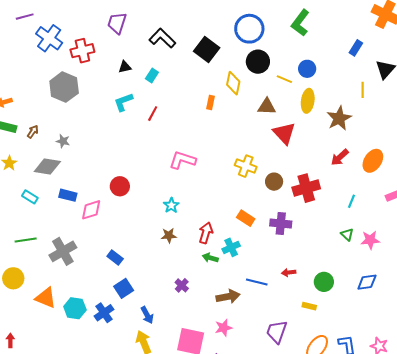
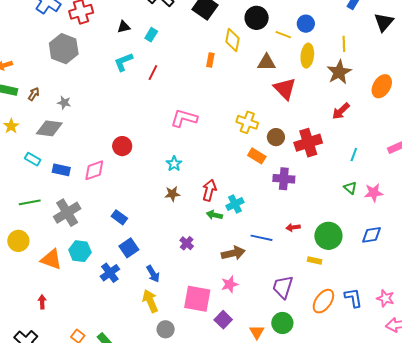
yellow line: (363, 90) -> (344, 44), moved
orange ellipse: (373, 161) -> (382, 86), moved
blue rectangle: (68, 195) -> (61, 170), moved
orange rectangle: (246, 218) -> (257, 156), moved
green circle: (324, 282) -> (328, 236), size x1.4
cyan hexagon: (75, 308) -> (80, 251), moved
red arrow: (10, 340) -> (42, 302), moved

